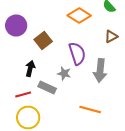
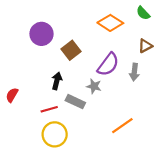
purple semicircle: (77, 54) -> (108, 64), turned 55
gray arrow: (100, 70) -> (134, 72), moved, size x0.7
orange line: (90, 110) -> (122, 126), turned -50

